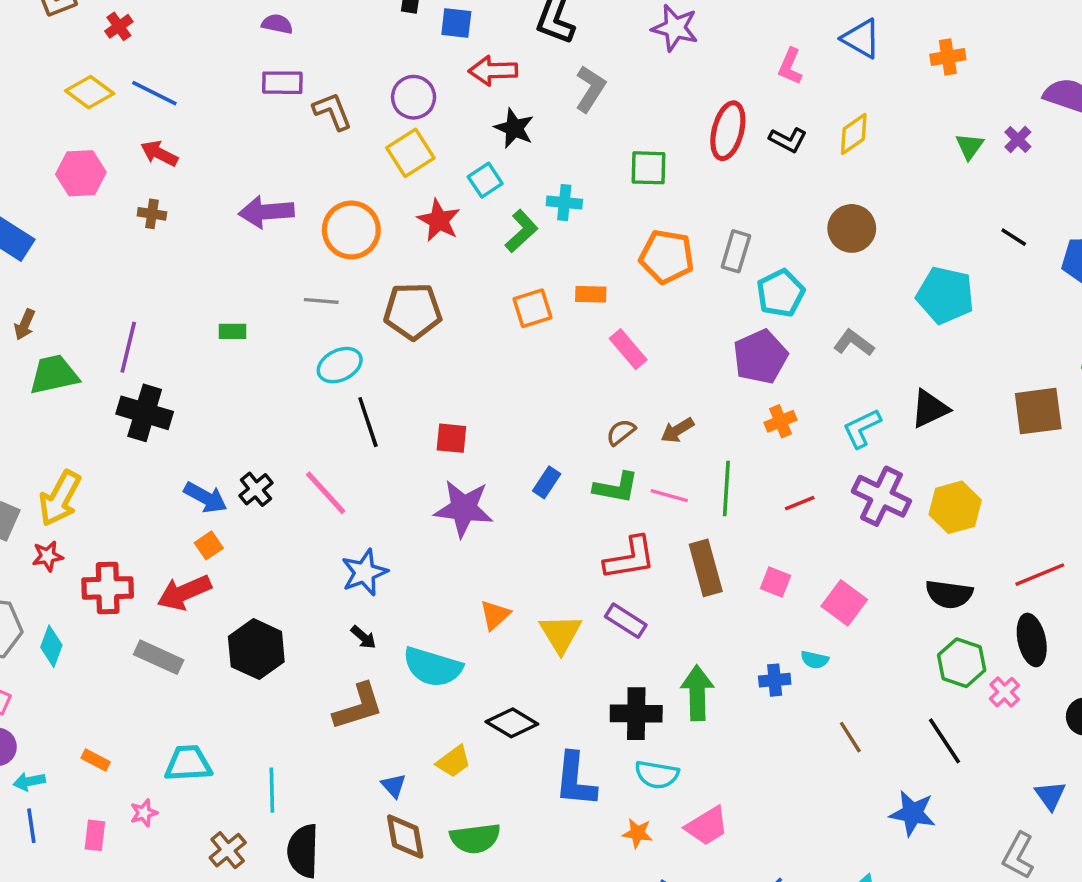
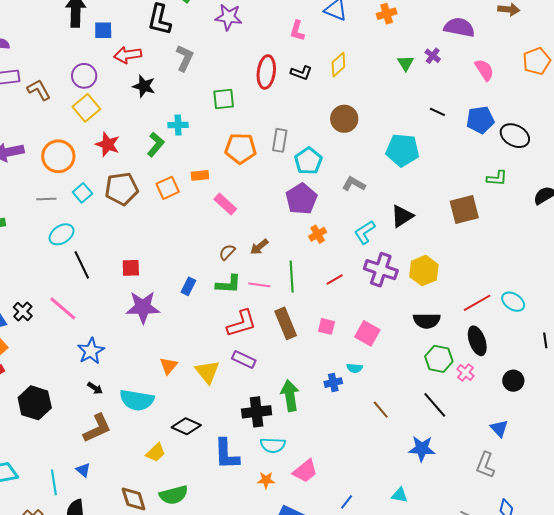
cyan square: (485, 180) -> (82, 193), moved
brown pentagon: (413, 311) -> (122, 189), moved
blue triangle: (394, 786) -> (83, 470), moved

